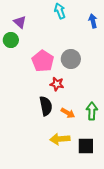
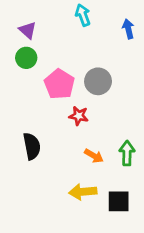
green circle: (11, 40) -> (26, 58), moved
black semicircle: (46, 106) -> (32, 146), moved

